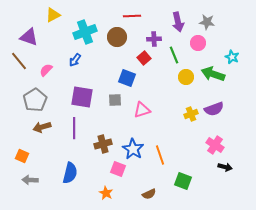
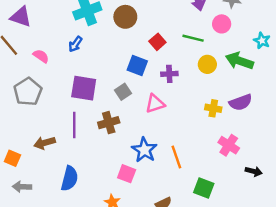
purple cross: (154, 39) -> (169, 74), moved
green line: (174, 55) -> (193, 38), turned -54
pink semicircle: (46, 70) -> (41, 56), turned 80
gray square: (115, 100) -> (123, 92), turned -32
yellow cross: (191, 114) -> (213, 108), turned 32
brown arrow: (42, 127) -> (45, 143), moved
brown cross: (103, 144) -> (109, 123), moved
pink cross: (215, 145) -> (229, 145), moved

